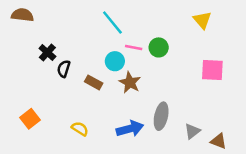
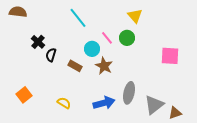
yellow triangle: (202, 20) -> (135, 16), moved
cyan line: (112, 22) -> (78, 18), moved
pink line: (134, 47) -> (107, 38), turned 40
gray triangle: (192, 131) -> (154, 105), size x1.5
brown triangle: (219, 141) -> (175, 113), turned -40

